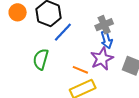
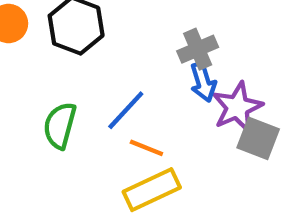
blue line: (63, 32) -> (126, 110), moved
purple star: (102, 59) -> (237, 107), moved

